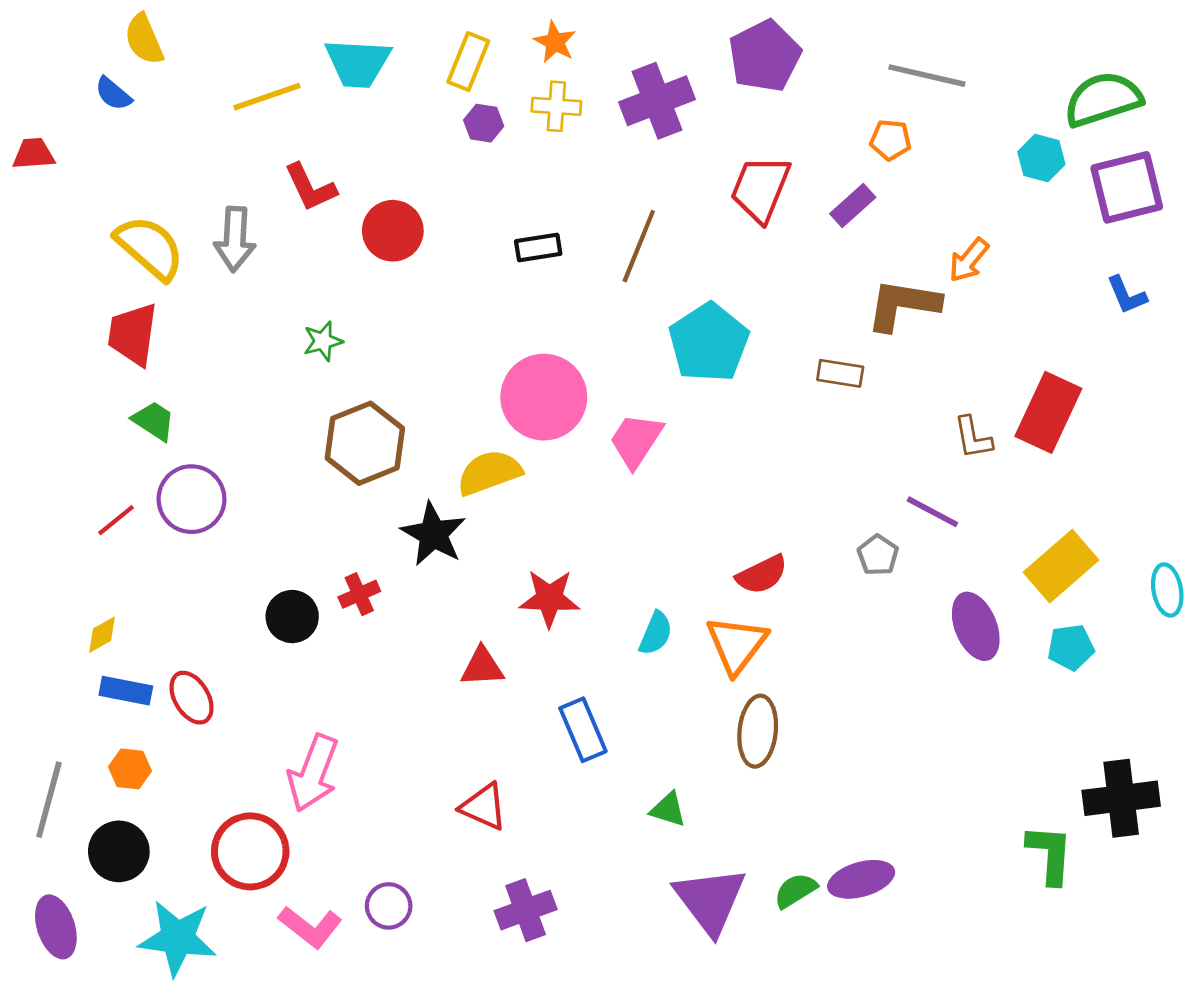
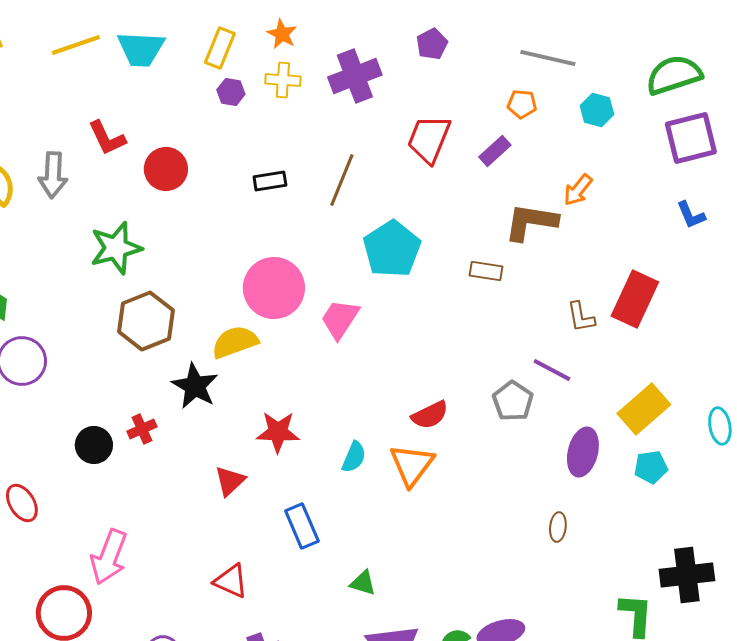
purple pentagon: (765, 56) -> (432, 44), size x0.6
yellow line: (267, 97) -> (76, 45), moved
cyan hexagon: (1041, 158) -> (597, 110), moved
green star: (323, 341) -> (116, 248), size x1.8
gray pentagon: (878, 555) -> (513, 401), size x1.4
purple ellipse: (976, 626) -> (583, 452), turned 36
red triangle: (482, 667) -> (230, 481), turned -40
brown ellipse: (758, 731) -> (558, 527), moved, size x0.6

